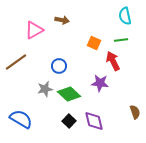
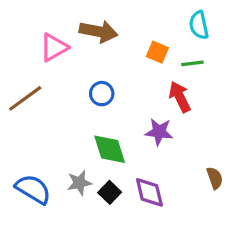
brown arrow: (62, 20) -> (98, 31), size x1.6
orange square: (94, 43) -> (157, 52), moved
blue circle: (59, 66) -> (102, 94), moved
gray star: (45, 89) -> (79, 183), moved
green diamond: (69, 94) -> (110, 149), turned 30

